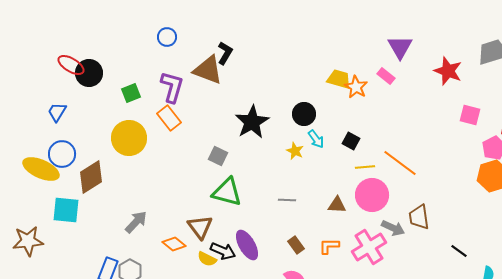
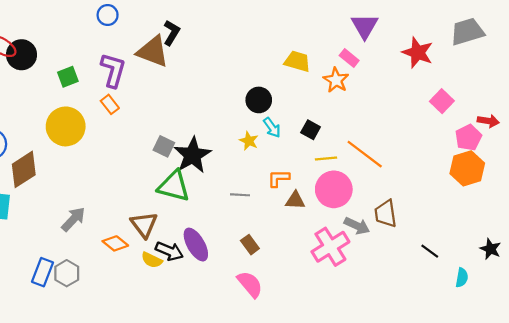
orange star: (356, 87) -> (336, 80), moved
pink square: (470, 115) -> (442, 101), turned 30
orange rectangle: (169, 118) -> (110, 104), size x0.7
black star: (252, 122) -> (193, 155), moved
orange L-shape: (329, 246) -> (279, 178), moved

